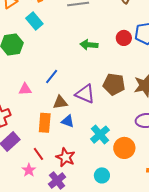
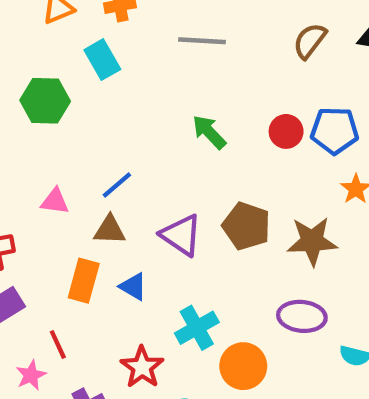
green arrow: (89, 45) -> (209, 132), turned 30
brown triangle: (60, 102) -> (110, 230), moved
red star: (66, 157) -> (142, 367), moved

